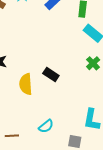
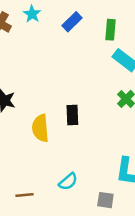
black rectangle: (51, 75) -> (72, 115), turned 56

